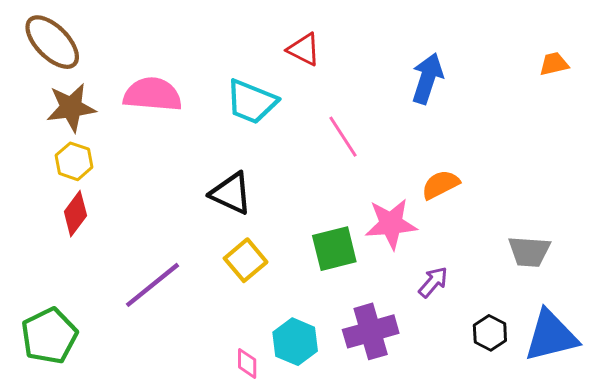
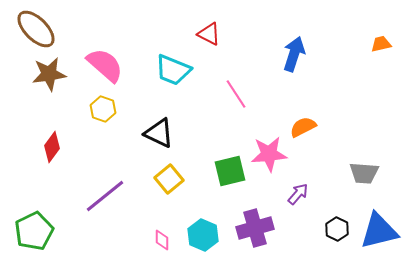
pink semicircle: (153, 94) -> (105, 65), turned 36
yellow hexagon: (74, 161) -> (103, 109), moved
pink diamond: (247, 363) -> (162, 240), moved

